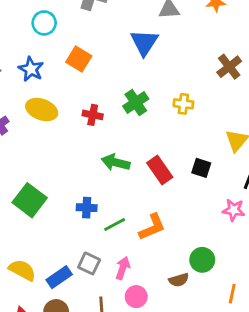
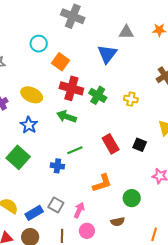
cyan circle: (44, 23) -> (39, 44), moved
blue star: (31, 69) -> (29, 125), moved
green cross: (136, 102) -> (98, 95), turned -30
red cross: (93, 115) -> (71, 88), moved, size x1.6
green arrow: (116, 162) -> (67, 117), moved
green line: (115, 224) -> (75, 150), moved
green circle: (202, 260) -> (132, 198), moved

